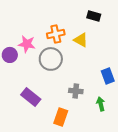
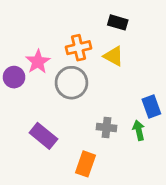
black rectangle: (94, 16) -> (118, 22), moved
pink star: (27, 44) -> (38, 62), turned 30
green arrow: (101, 104) -> (139, 130), moved

